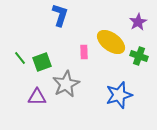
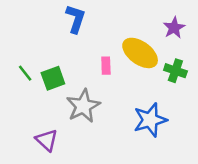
purple triangle: (37, 97) -> (47, 140), moved, turned 42

